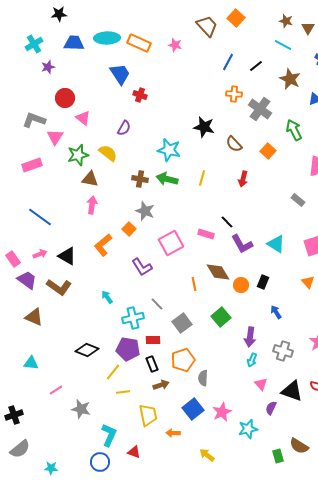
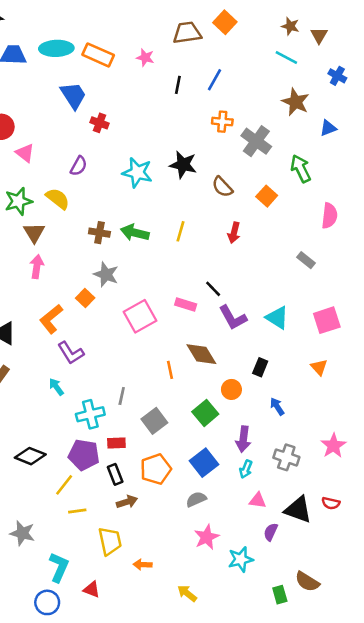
brown trapezoid: (207, 26) -> (187, 33), turned -55
black line: (256, 66) -> (178, 85), moved, turned -40
cyan star: (169, 150) -> (137, 173), moved
brown triangle: (90, 179) -> (34, 233), turned 48
purple L-shape: (142, 267) -> (71, 353), moved
orange circle: (241, 285) -> (231, 389), moved
gray line: (157, 304) -> (122, 396), turned 56
gray semicircle: (203, 378) -> (196, 499), moved, turned 63
pink triangle: (261, 384) -> (258, 501), turned -40
blue square: (193, 409) -> (204, 463), moved

